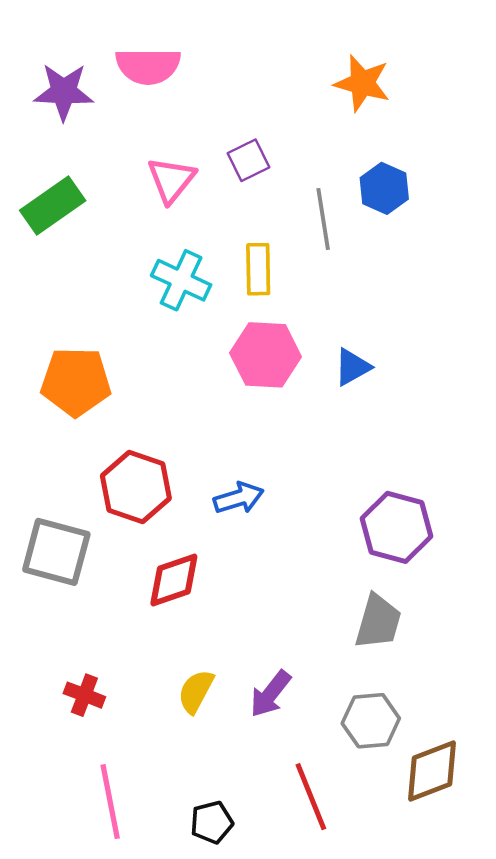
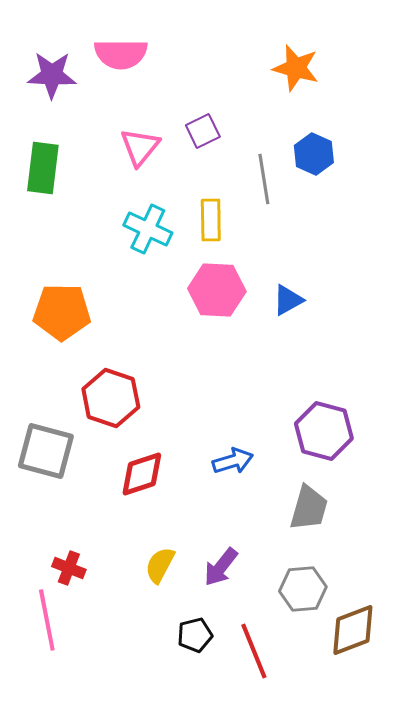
green rectangle: (53, 206) -> (43, 168), turned -48
blue arrow: (239, 498) -> (233, 461), moved
pink line: (110, 802) -> (47, 620), moved
black pentagon: (212, 822) -> (195, 635), moved

